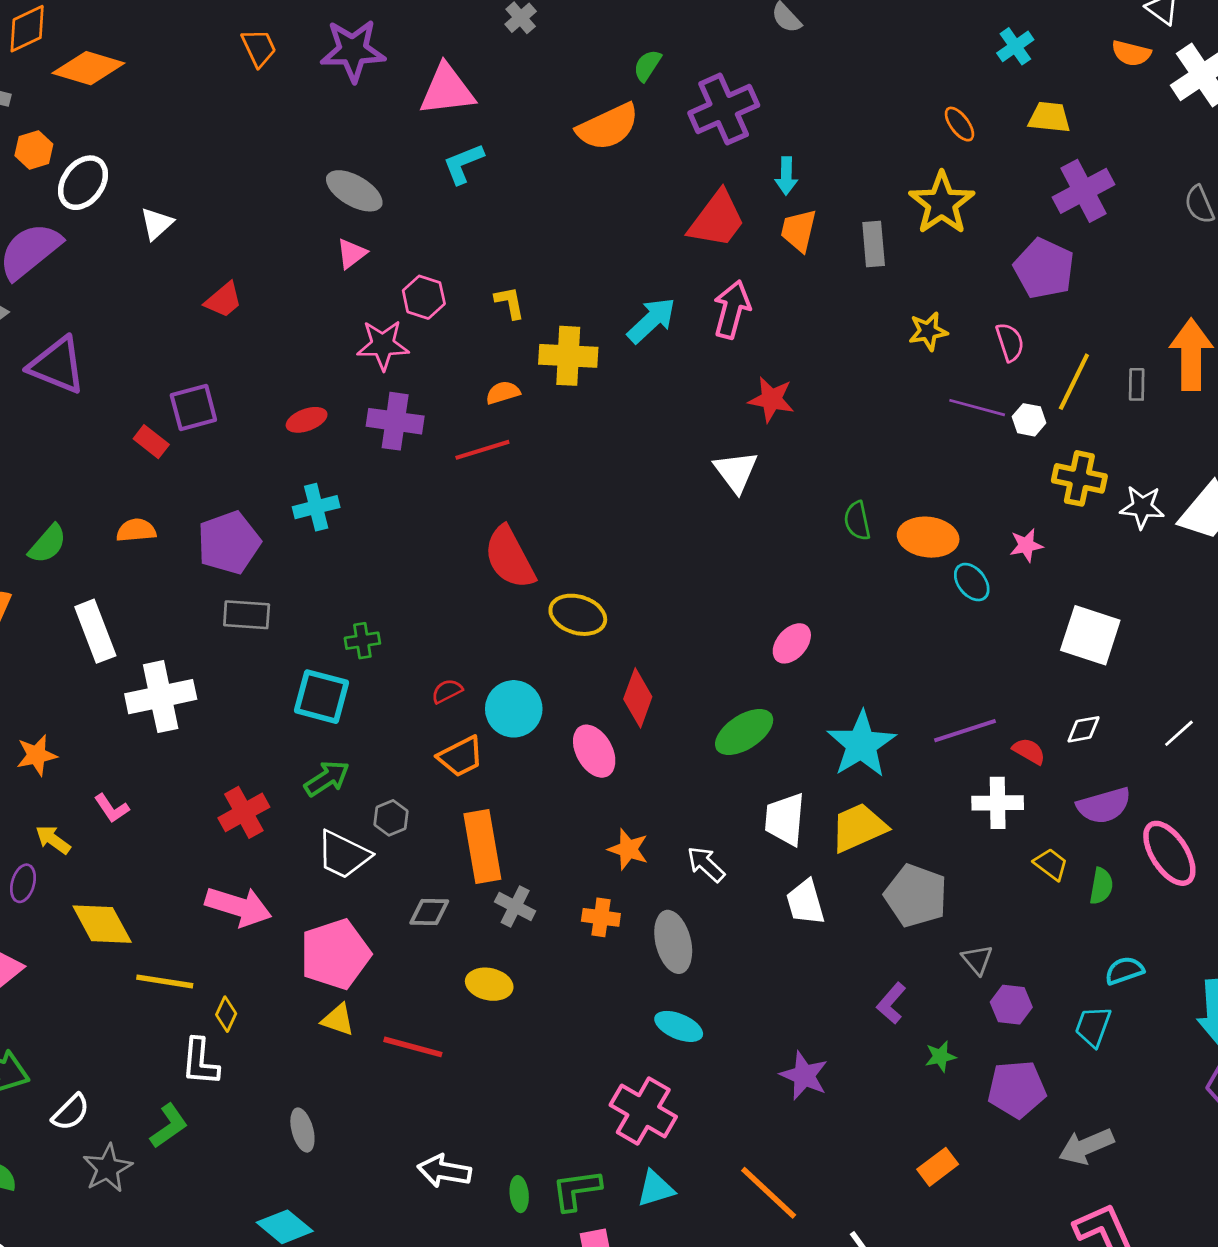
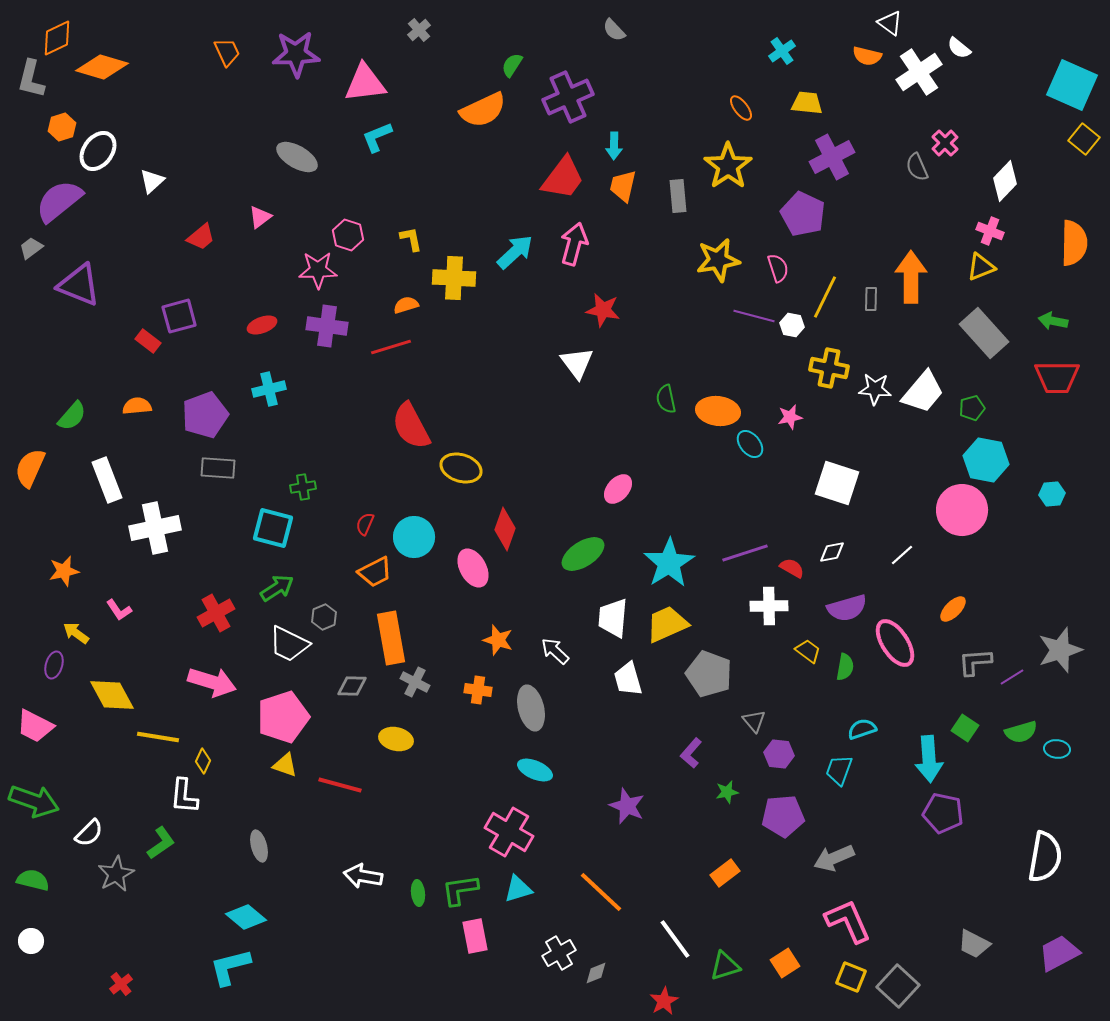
pink triangle: (352, 254) -> (260, 217), moved
yellow star: (928, 331) -> (718, 260), size x1.5
red semicircle: (447, 691) -> (365, 524), turned -40

